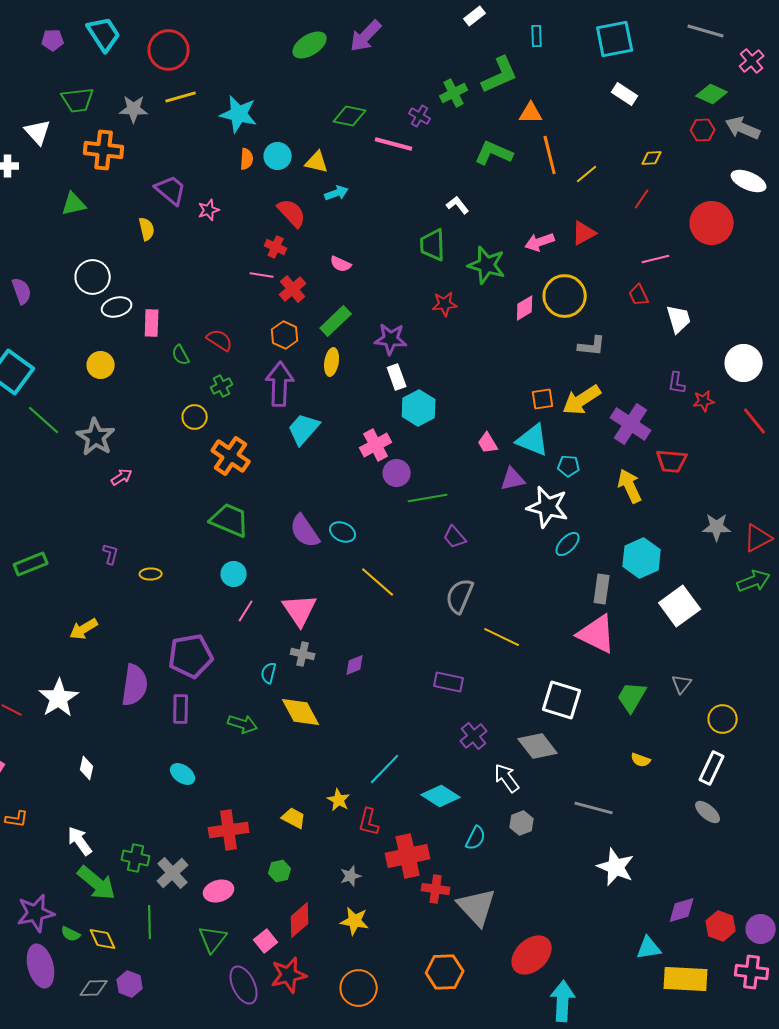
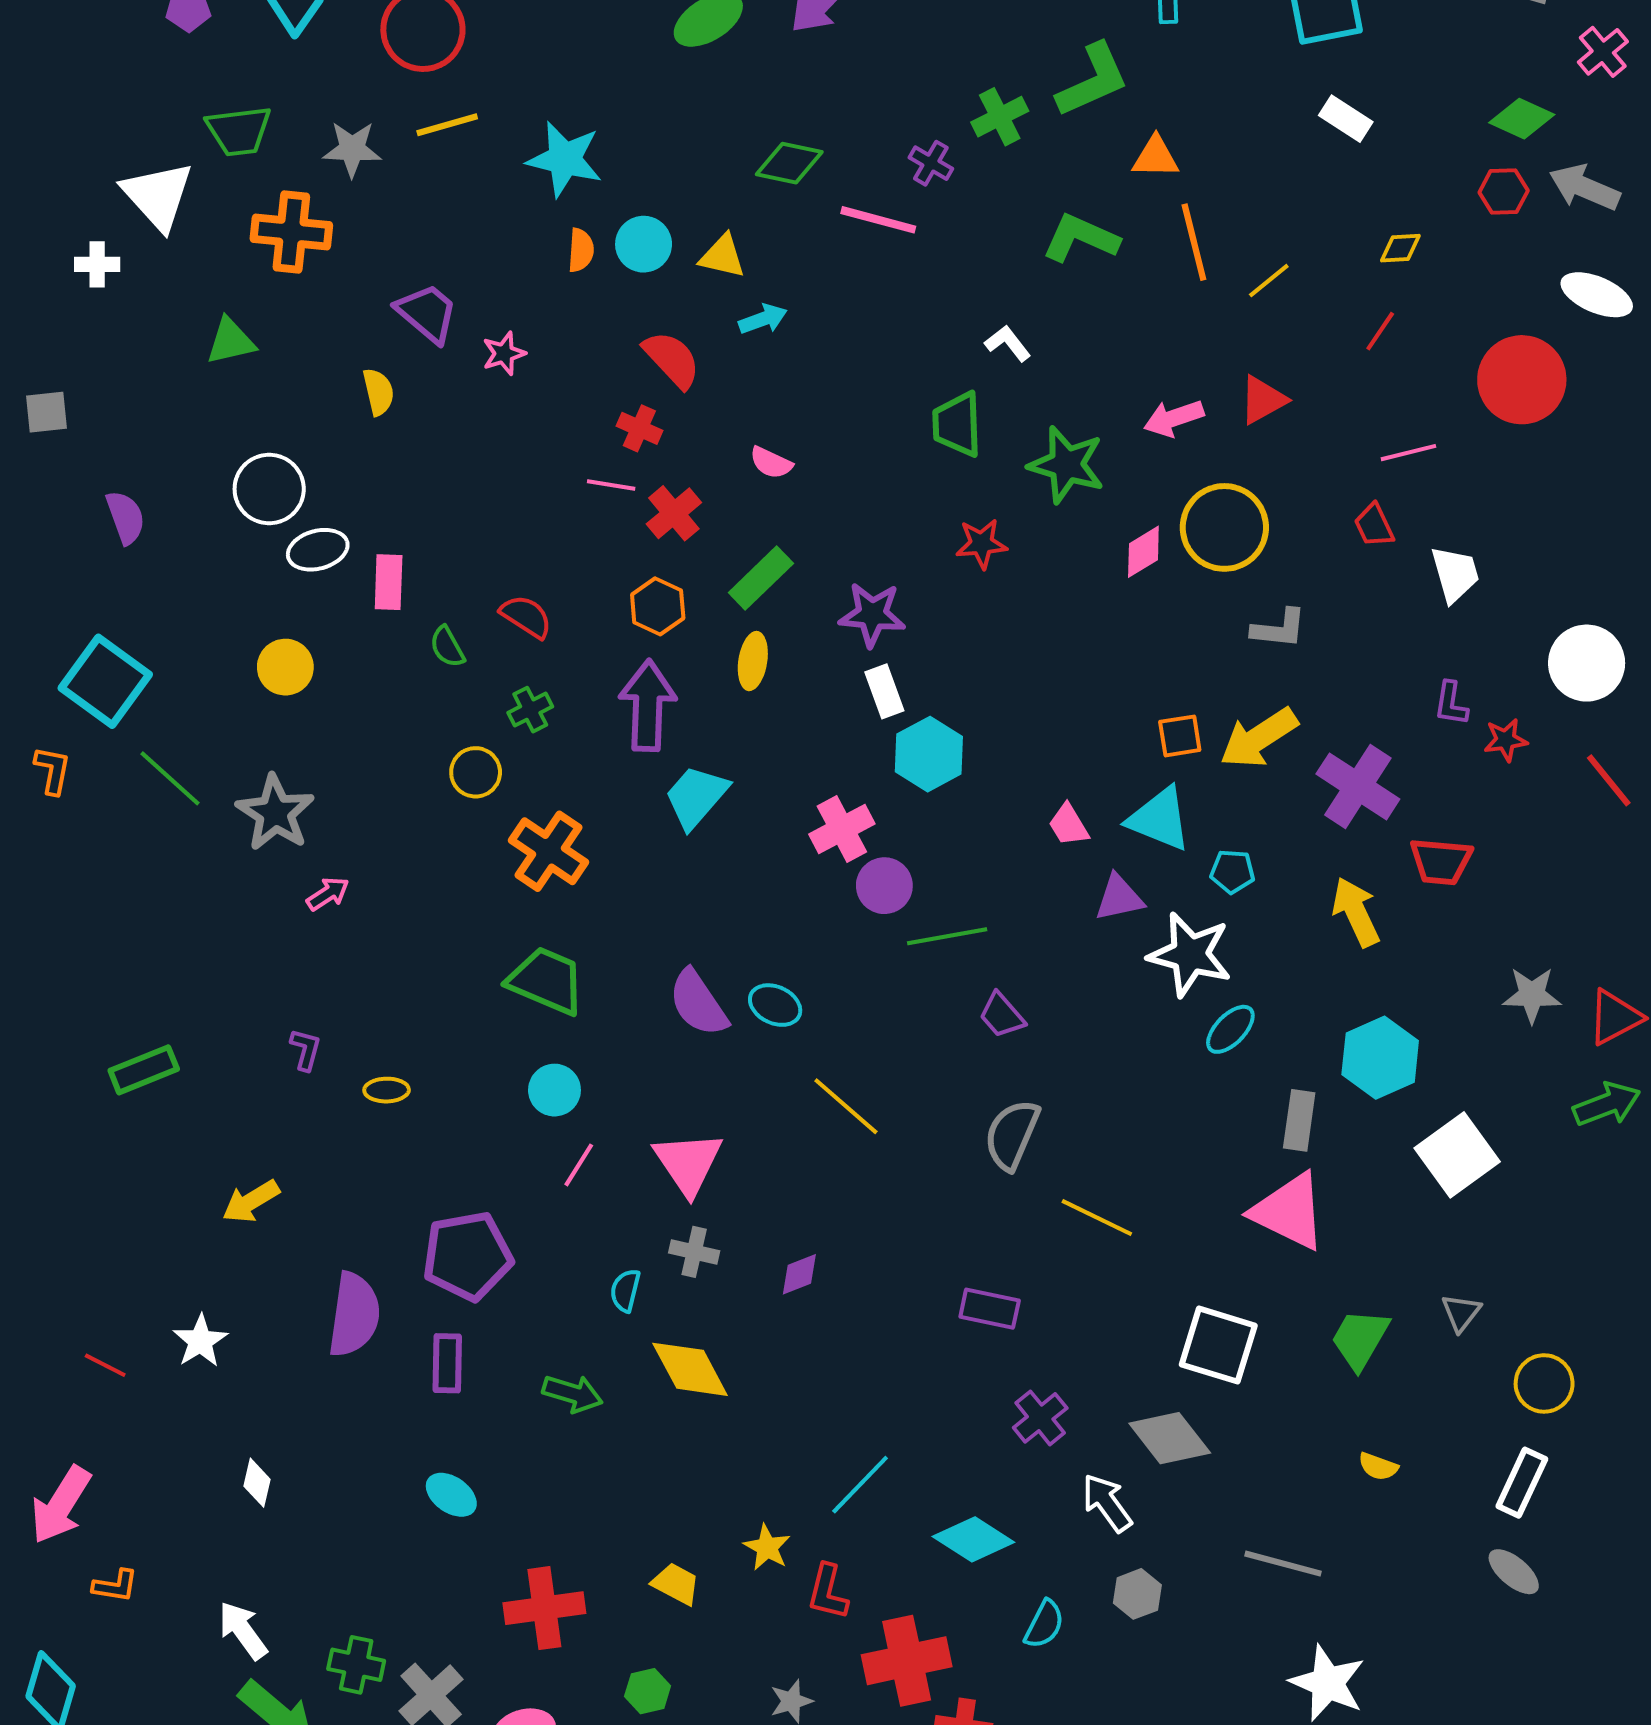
white triangle: (38, 132) -> (158, 196), size x1.4
white star: (59, 698) -> (200, 1341), size x0.7

